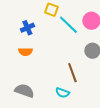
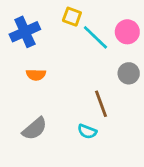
blue cross: (27, 28) -> (25, 32), moved, size x1.5
gray semicircle: (24, 91) -> (35, 129), turned 120

